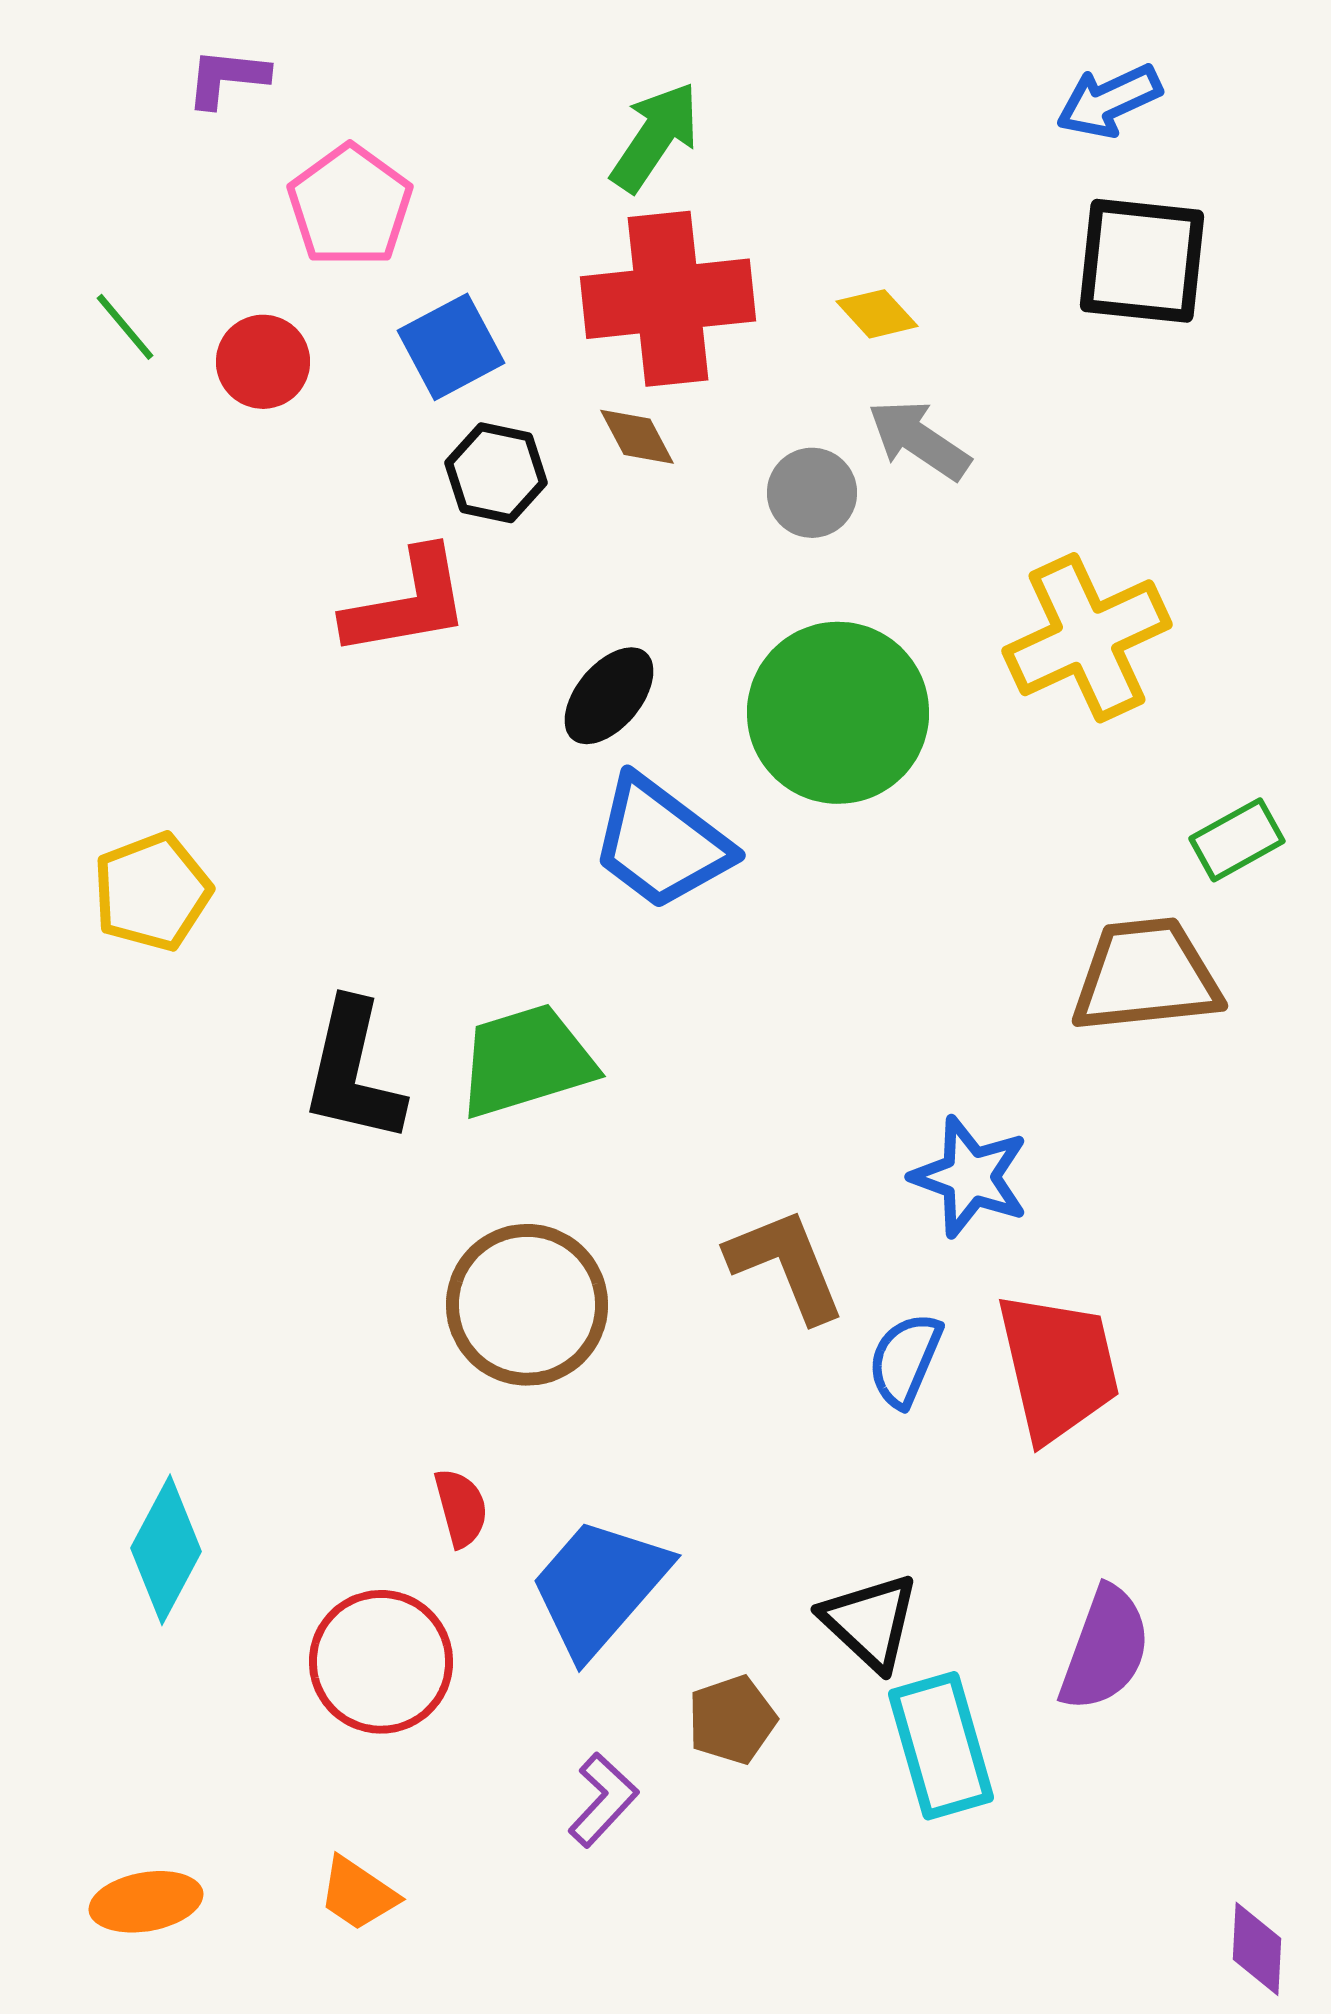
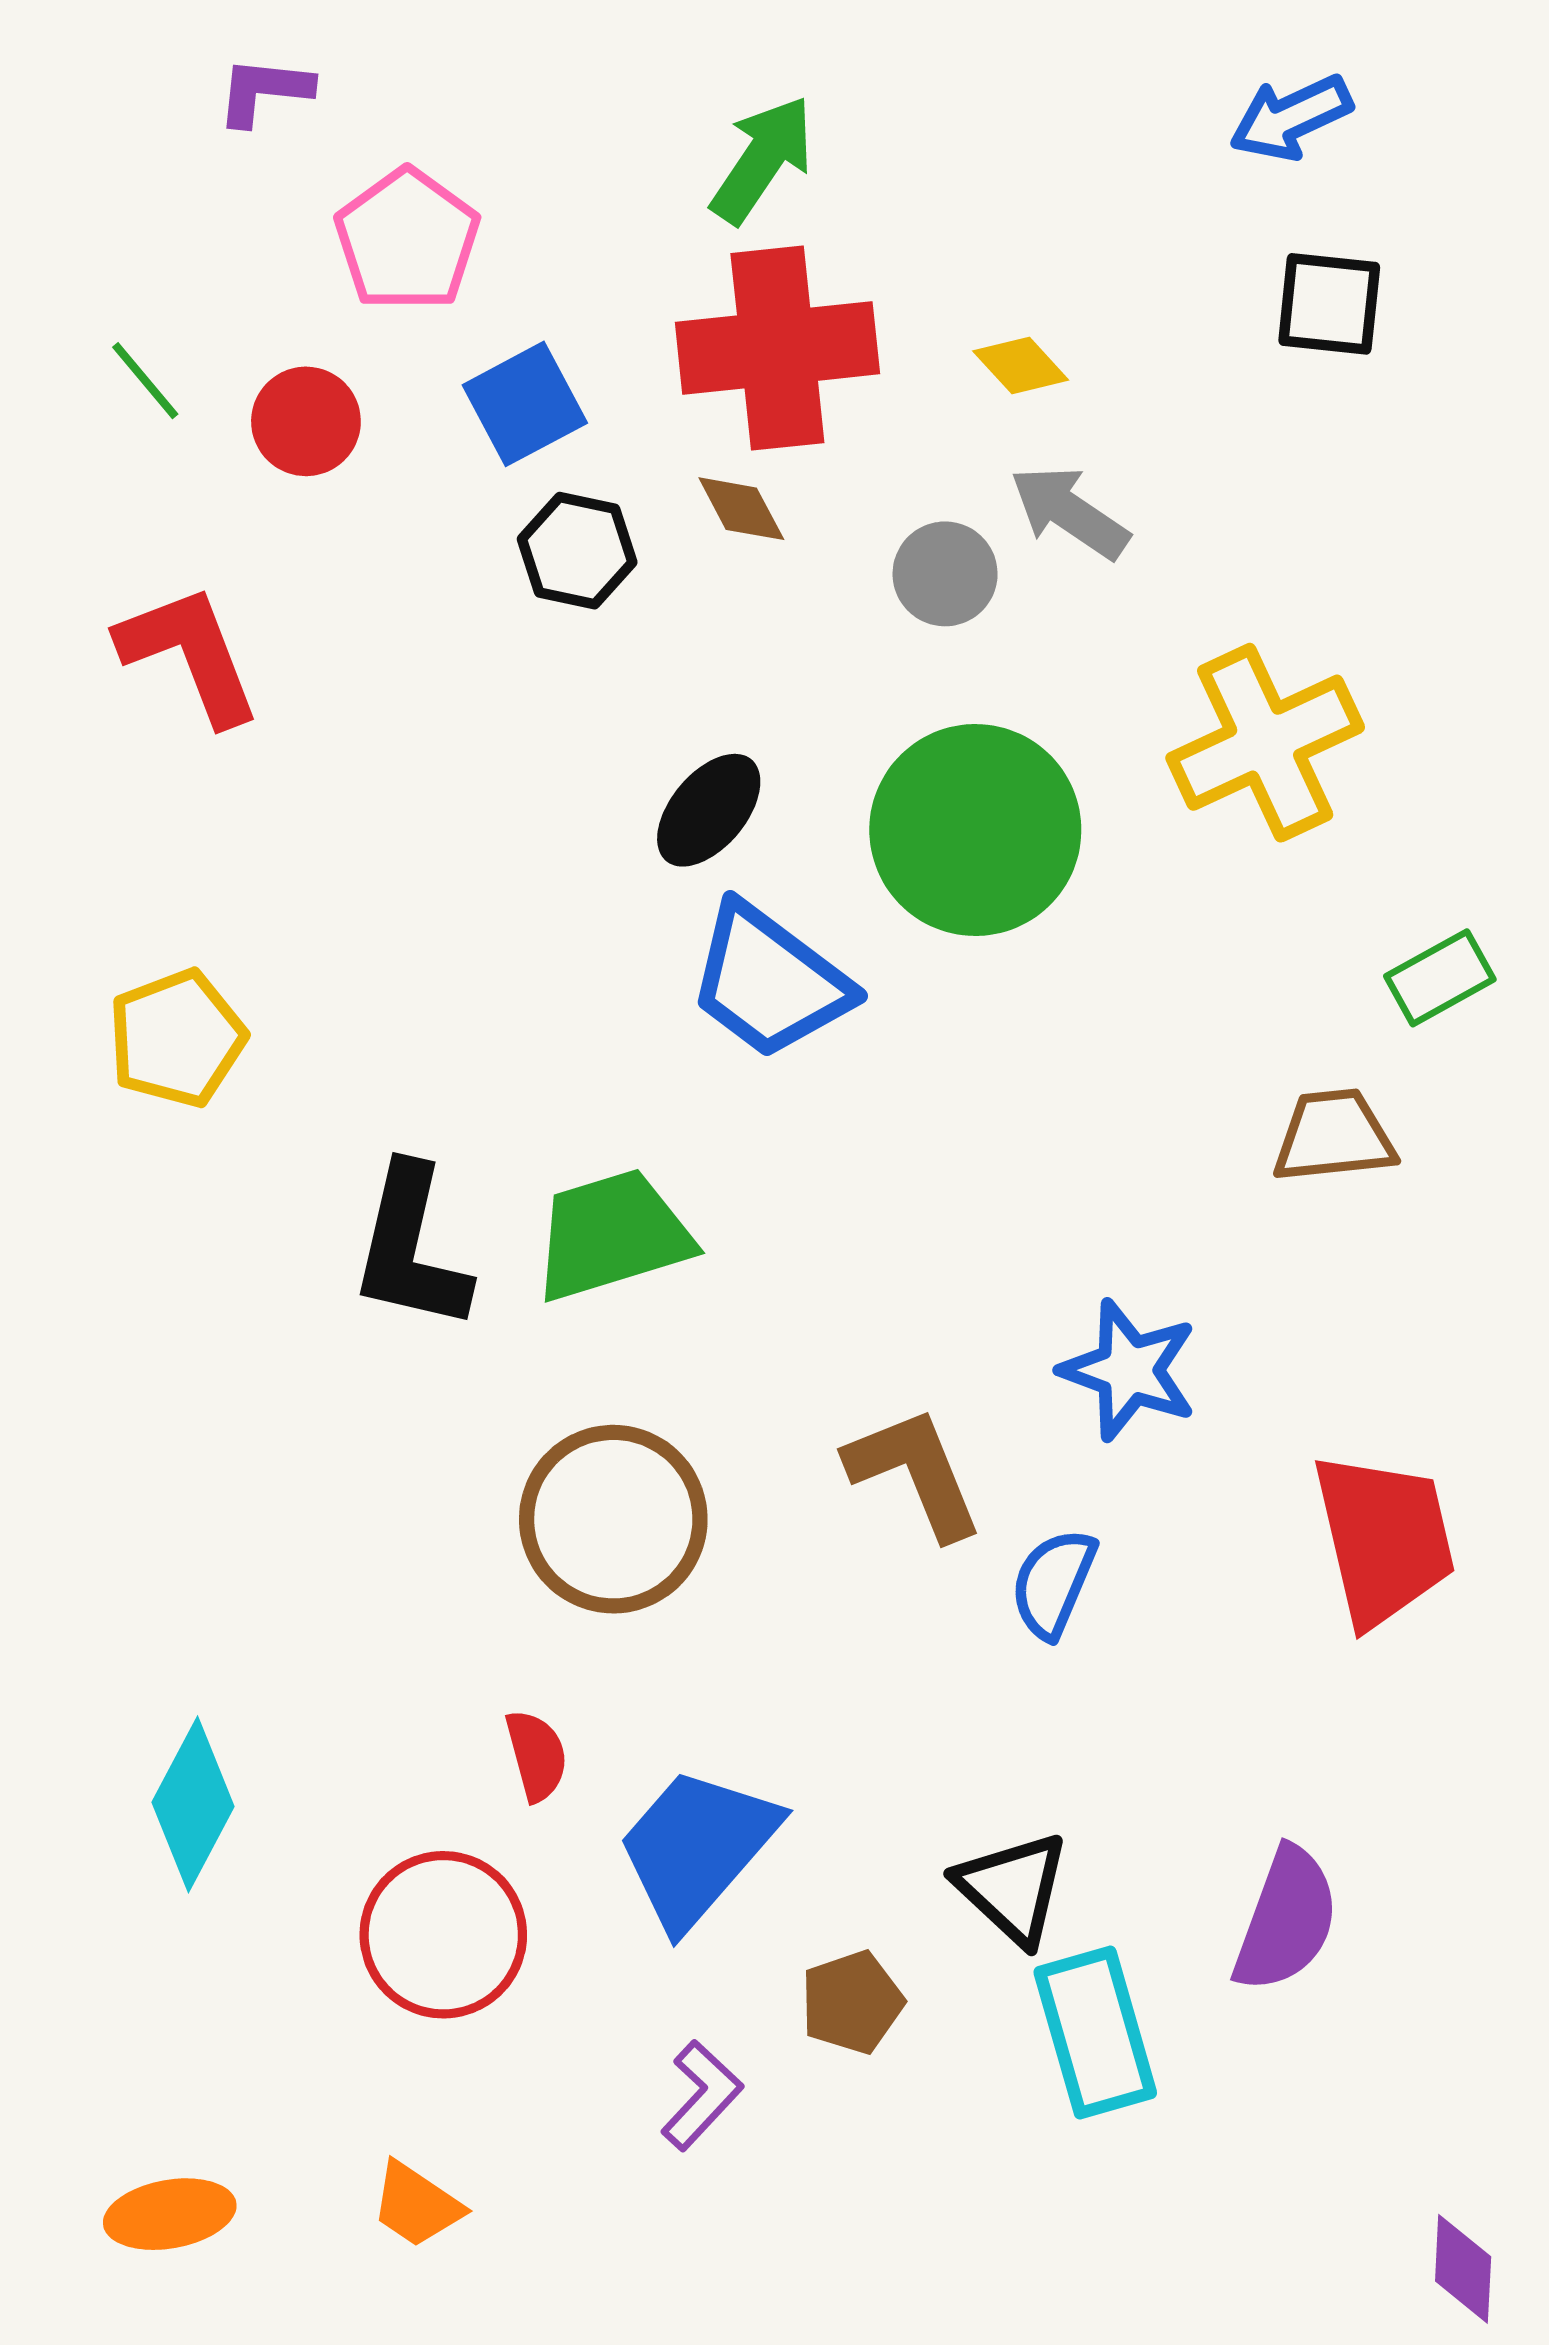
black square: (1142, 261) -> (1329, 304), size x0.7
red L-shape: (407, 603) -> (190, 654), moved, turned -101
brown trapezoid: (1146, 976) -> (1334, 1136), size x0.7
red trapezoid: (1058, 1367) -> (1384, 1539), moved

